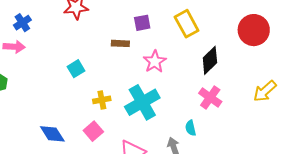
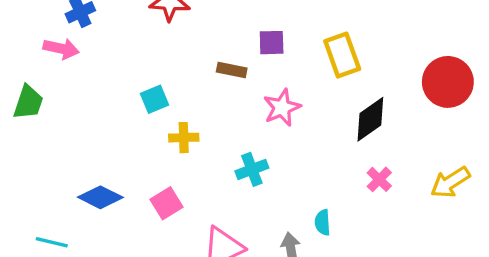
pink cross: (210, 97) -> (379, 179), moved, size x0.7
yellow cross: (102, 100) -> (184, 138), moved
cyan cross: (142, 102) -> (252, 169), size x0.6
blue diamond: (52, 134) -> (100, 197), turned -40

